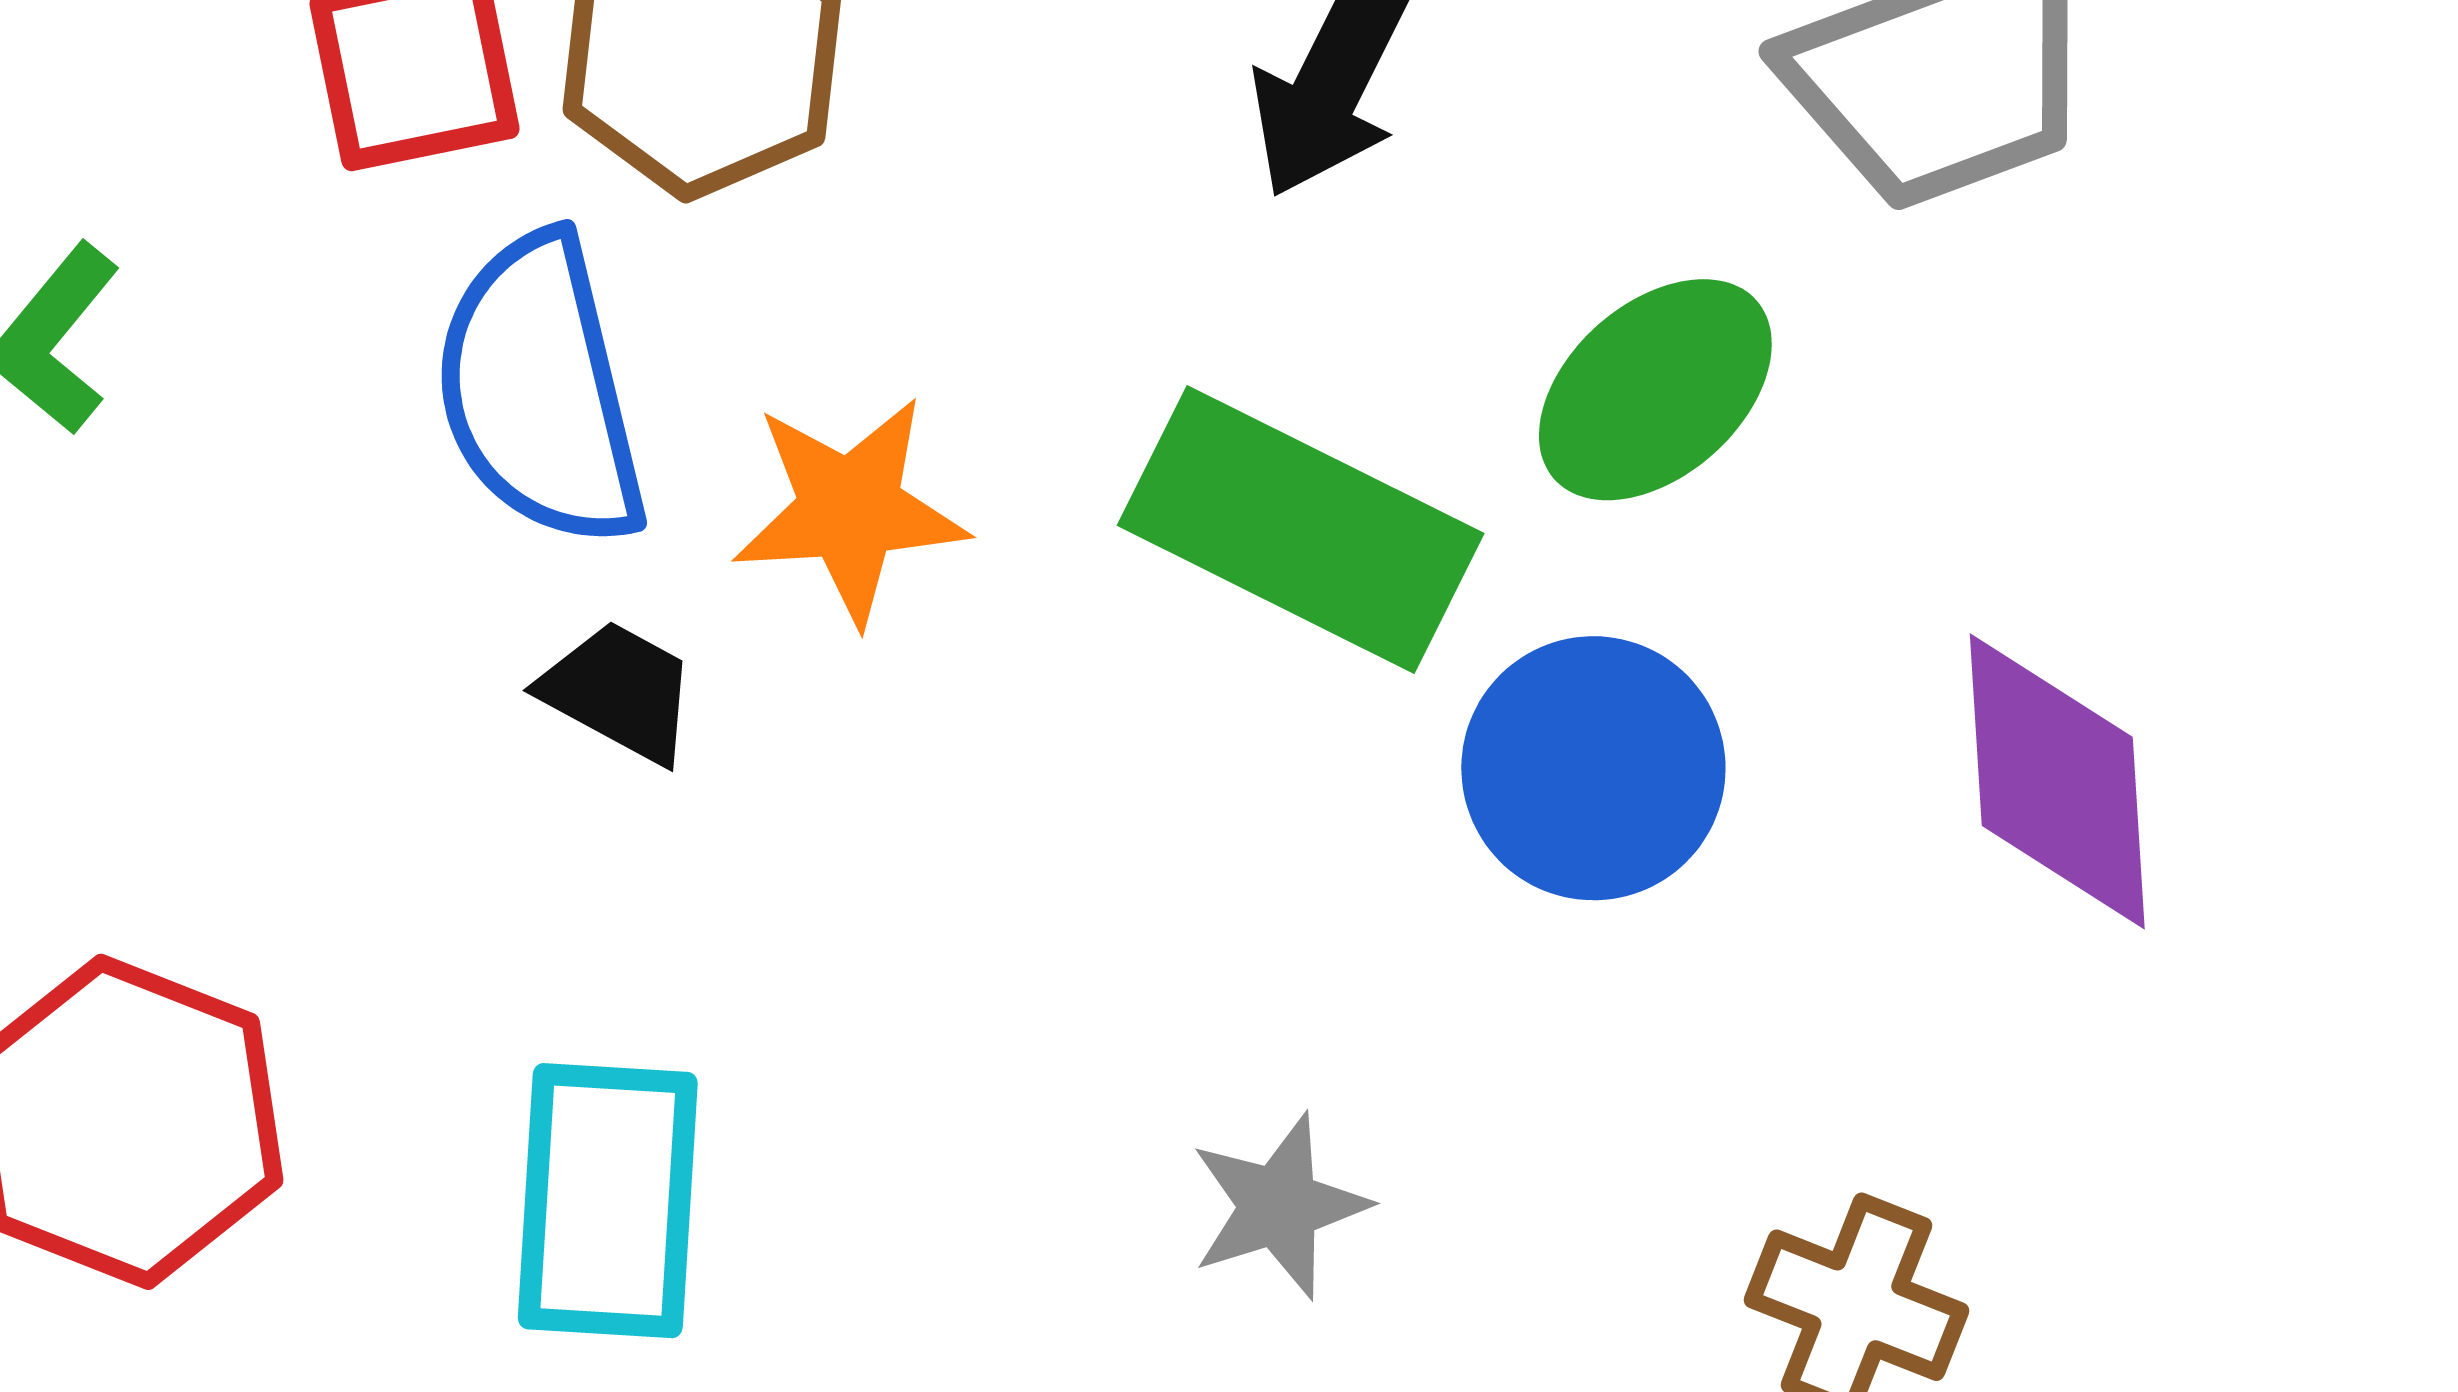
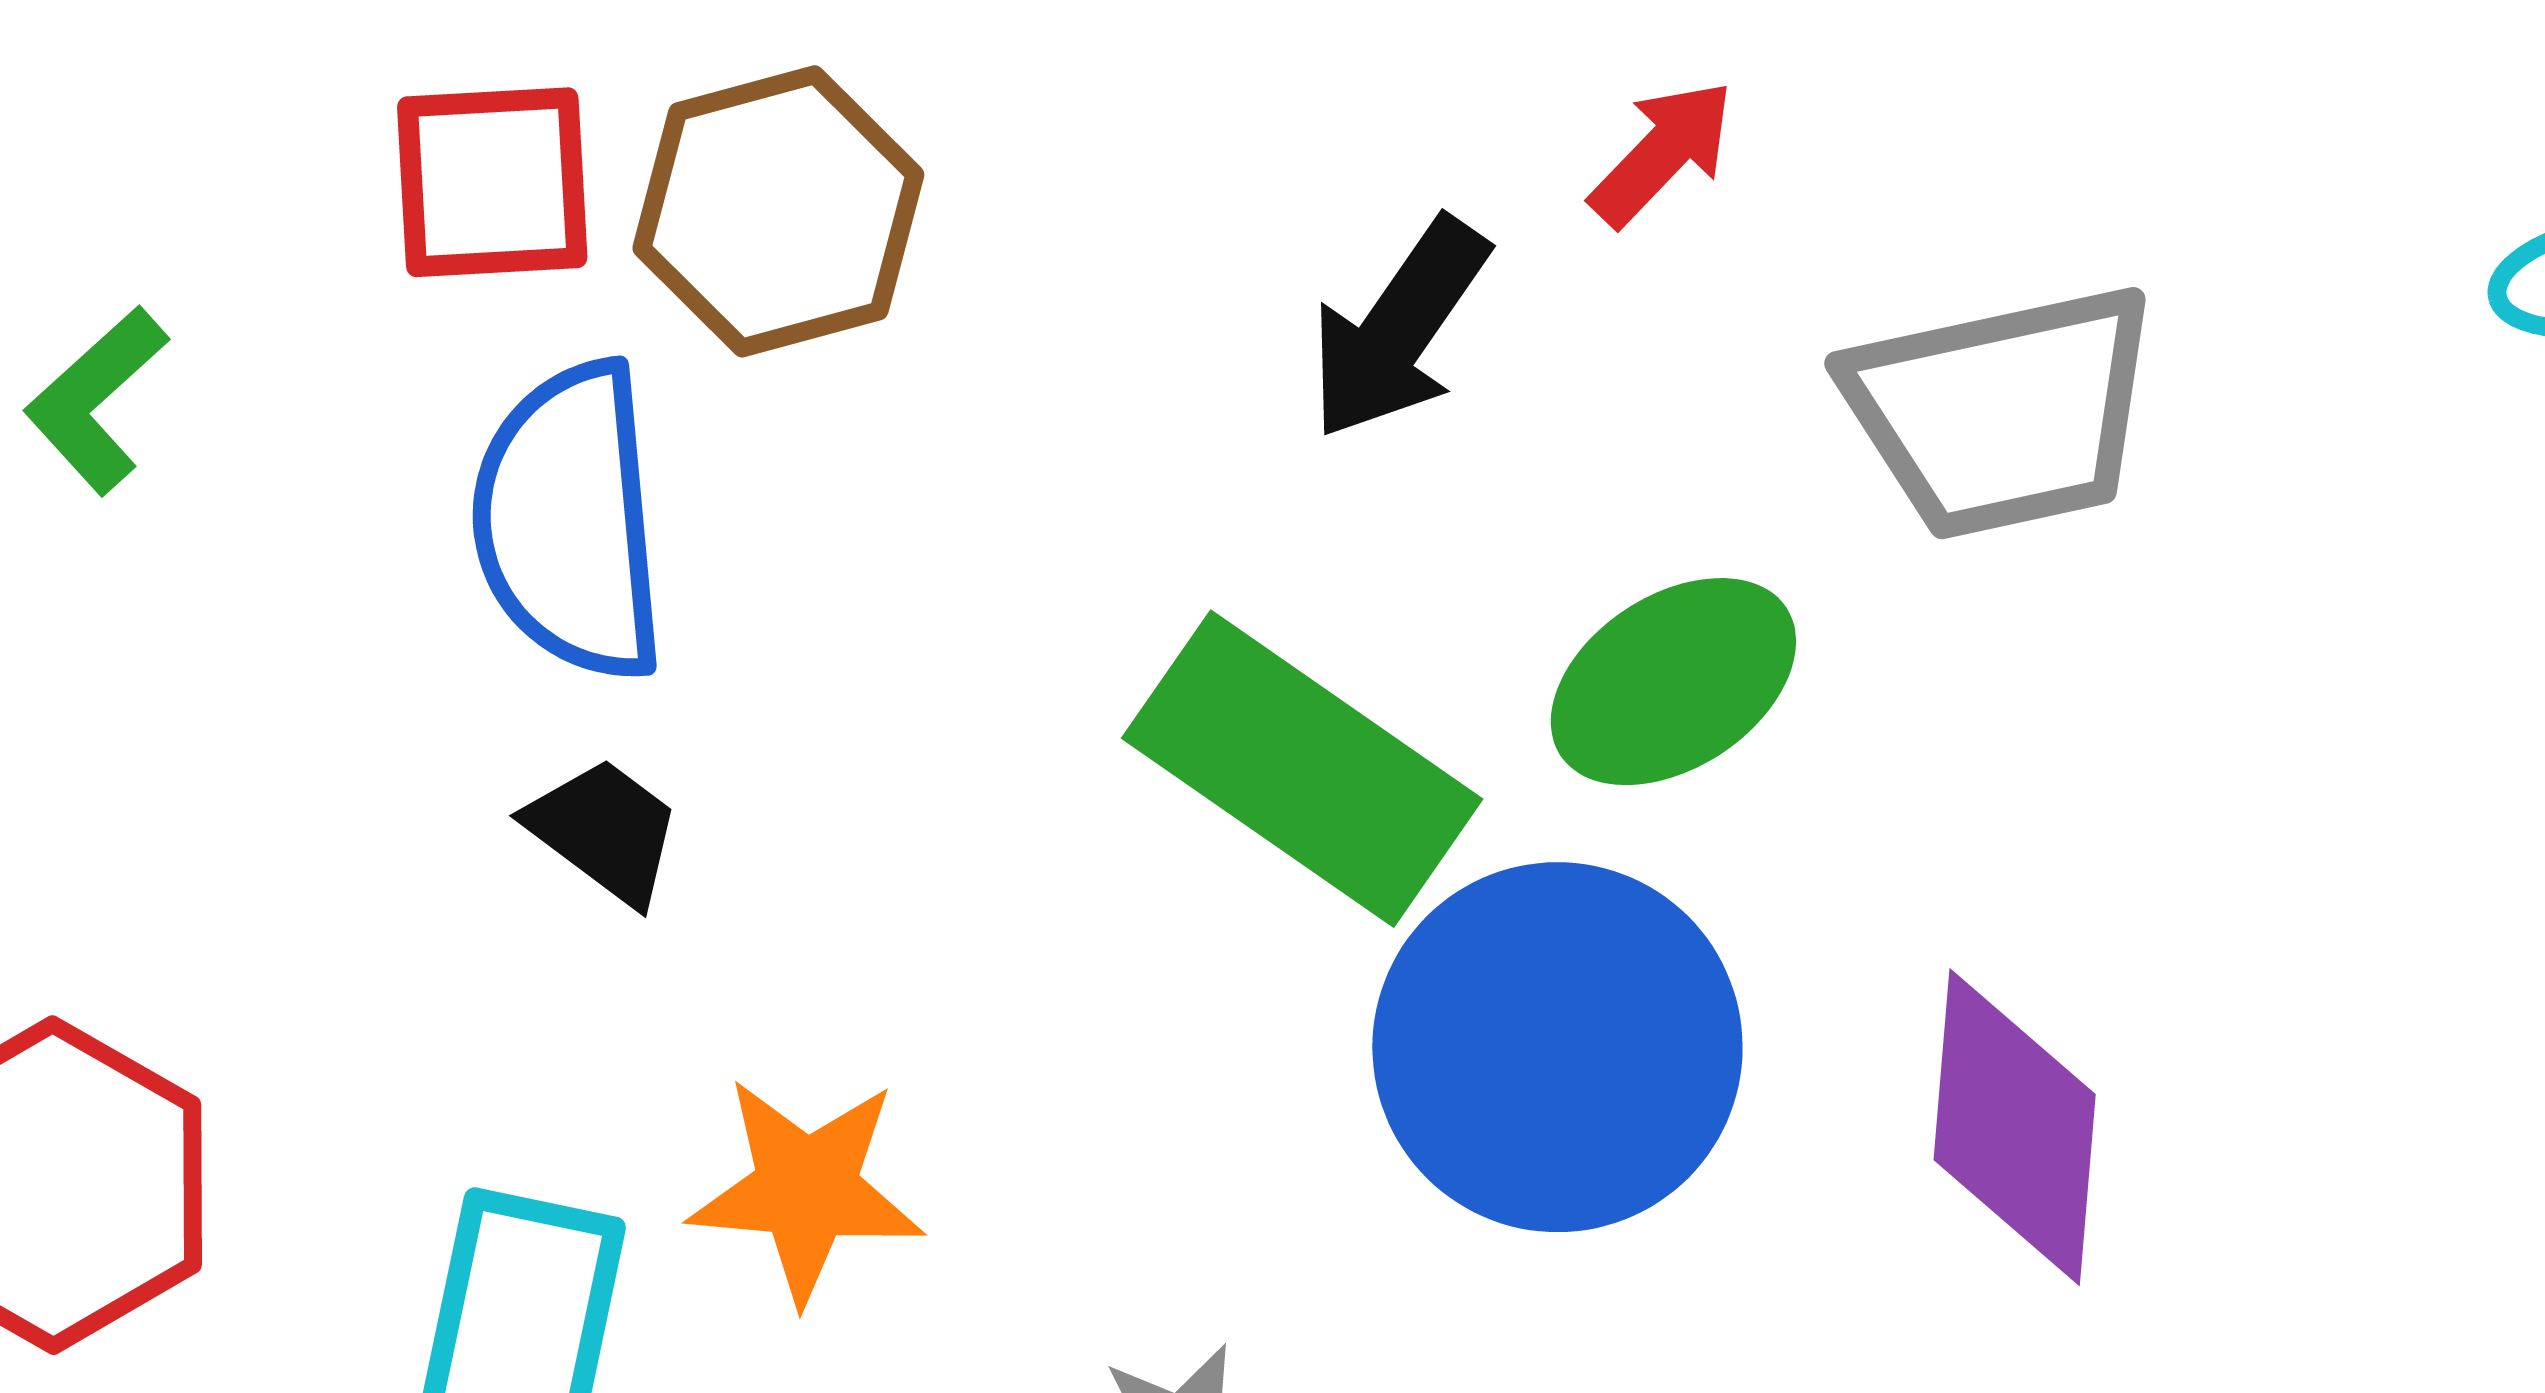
orange star: (850, 510) -> (806, 1189), moved
blue circle: (1593, 768) -> (1557, 1047), size x1.4

